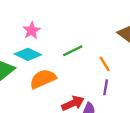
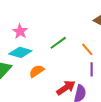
orange semicircle: (43, 79) -> (37, 71), size x0.7

